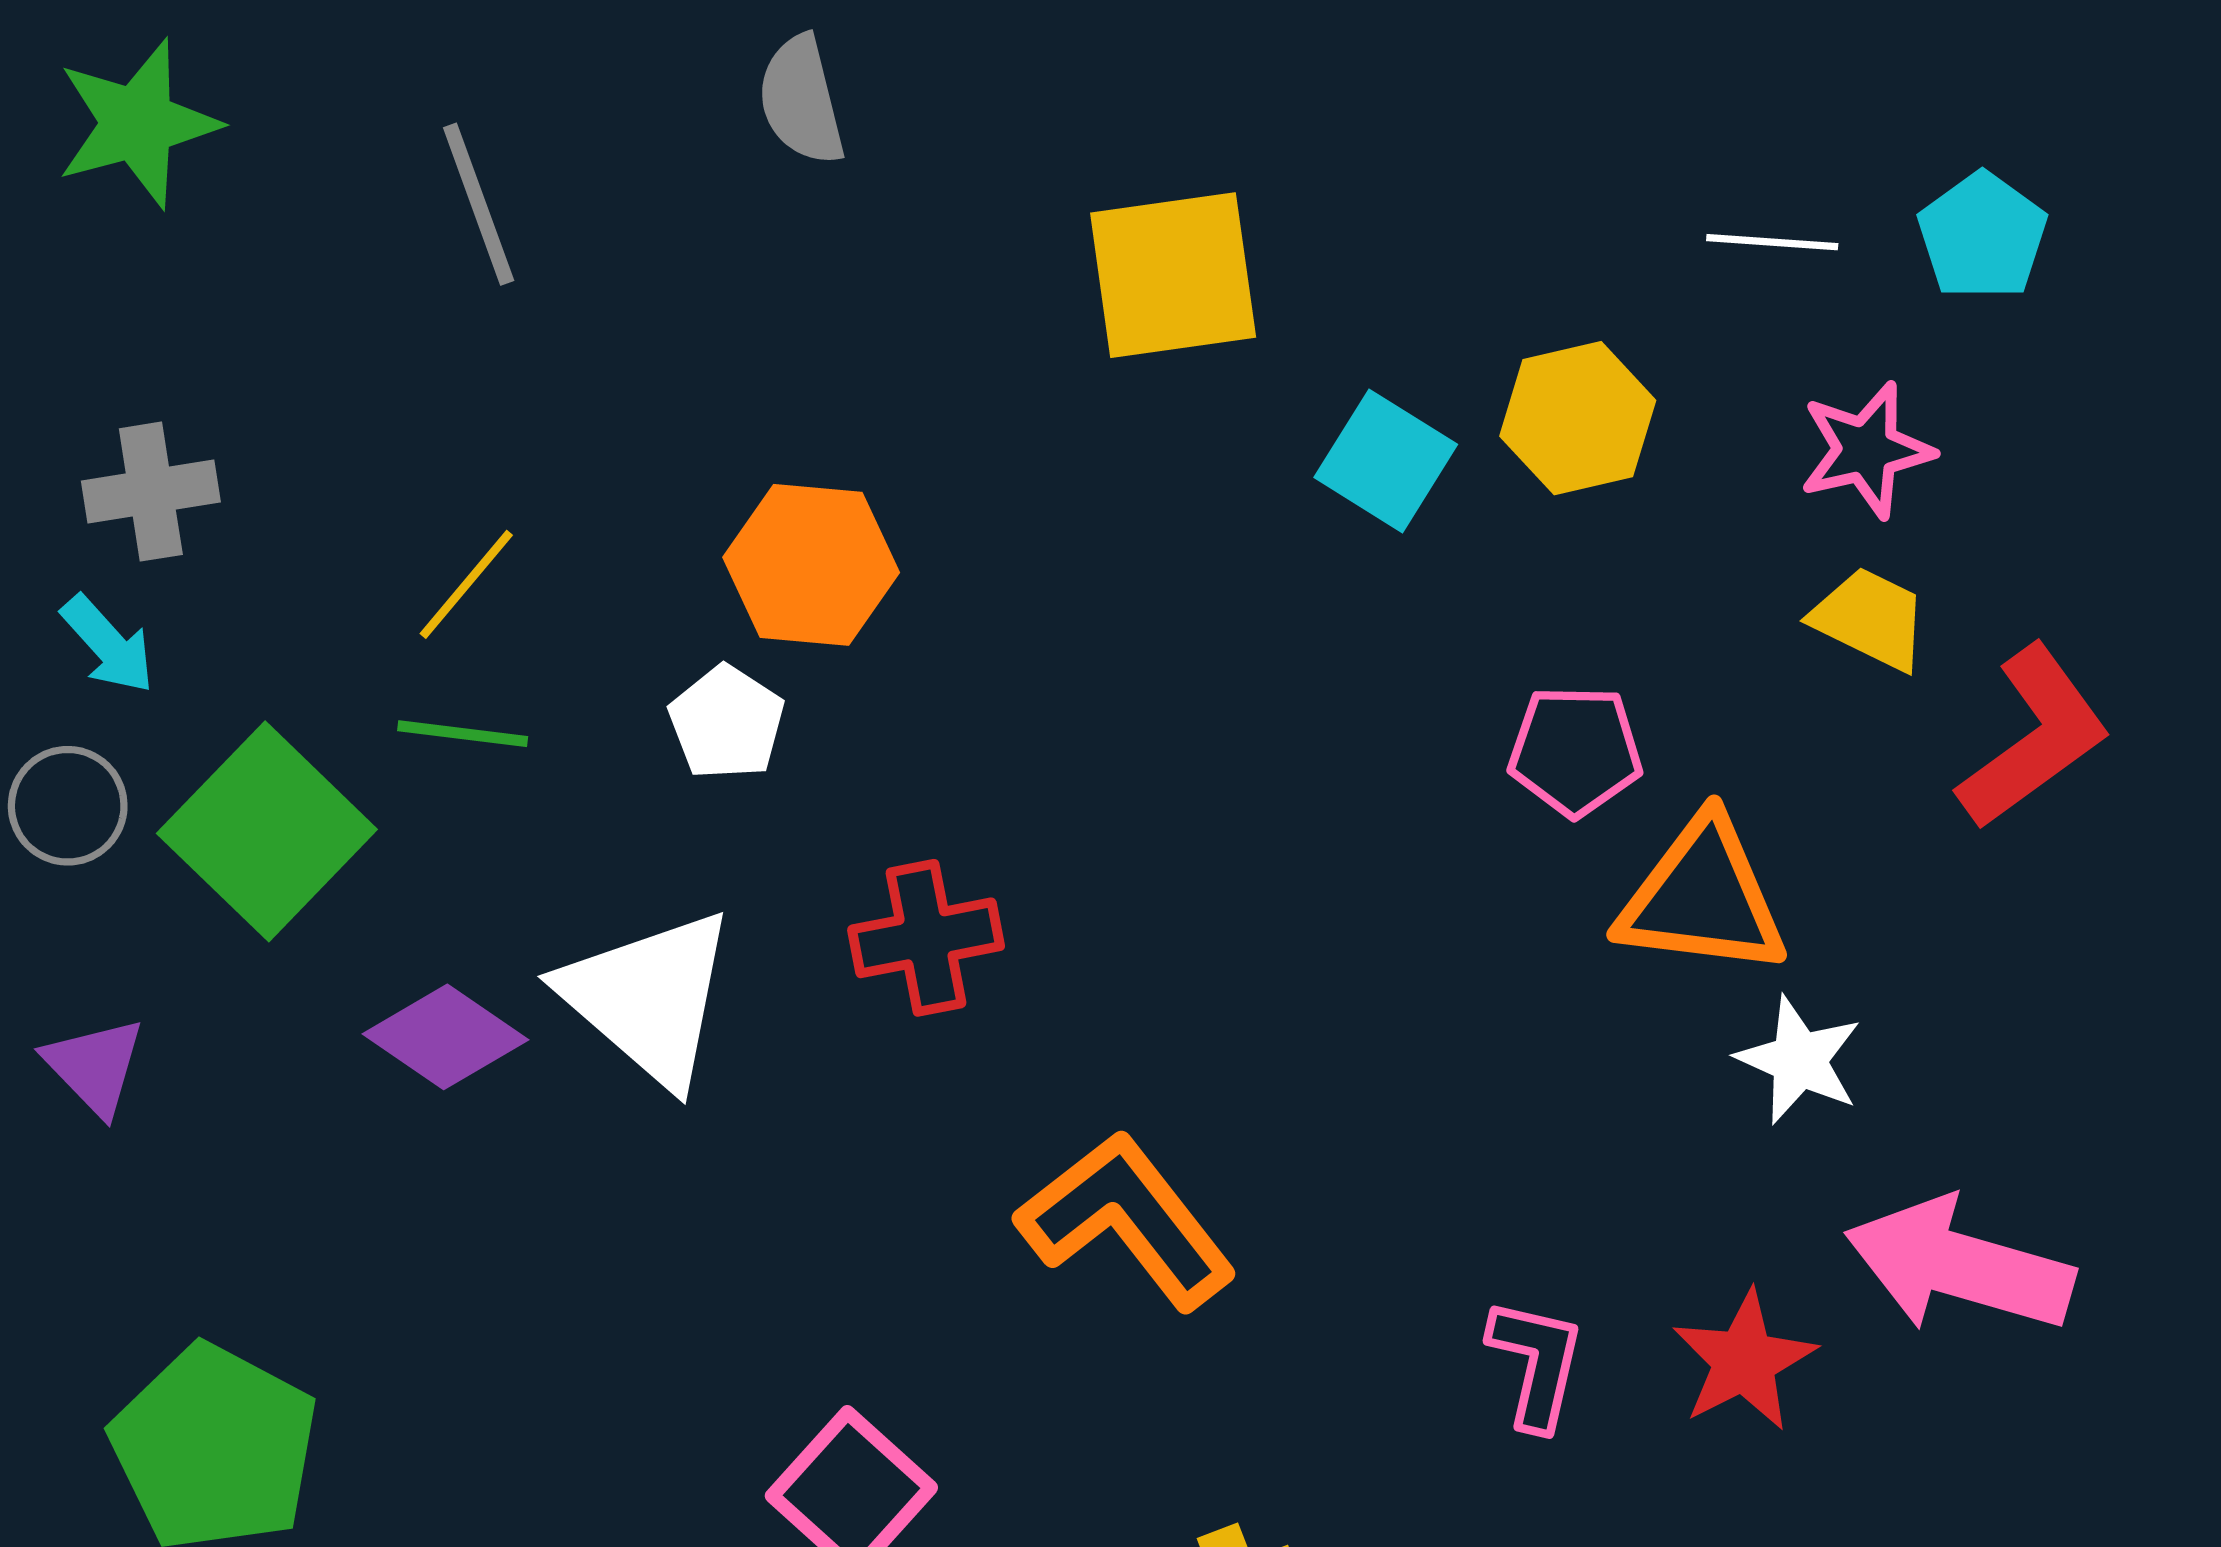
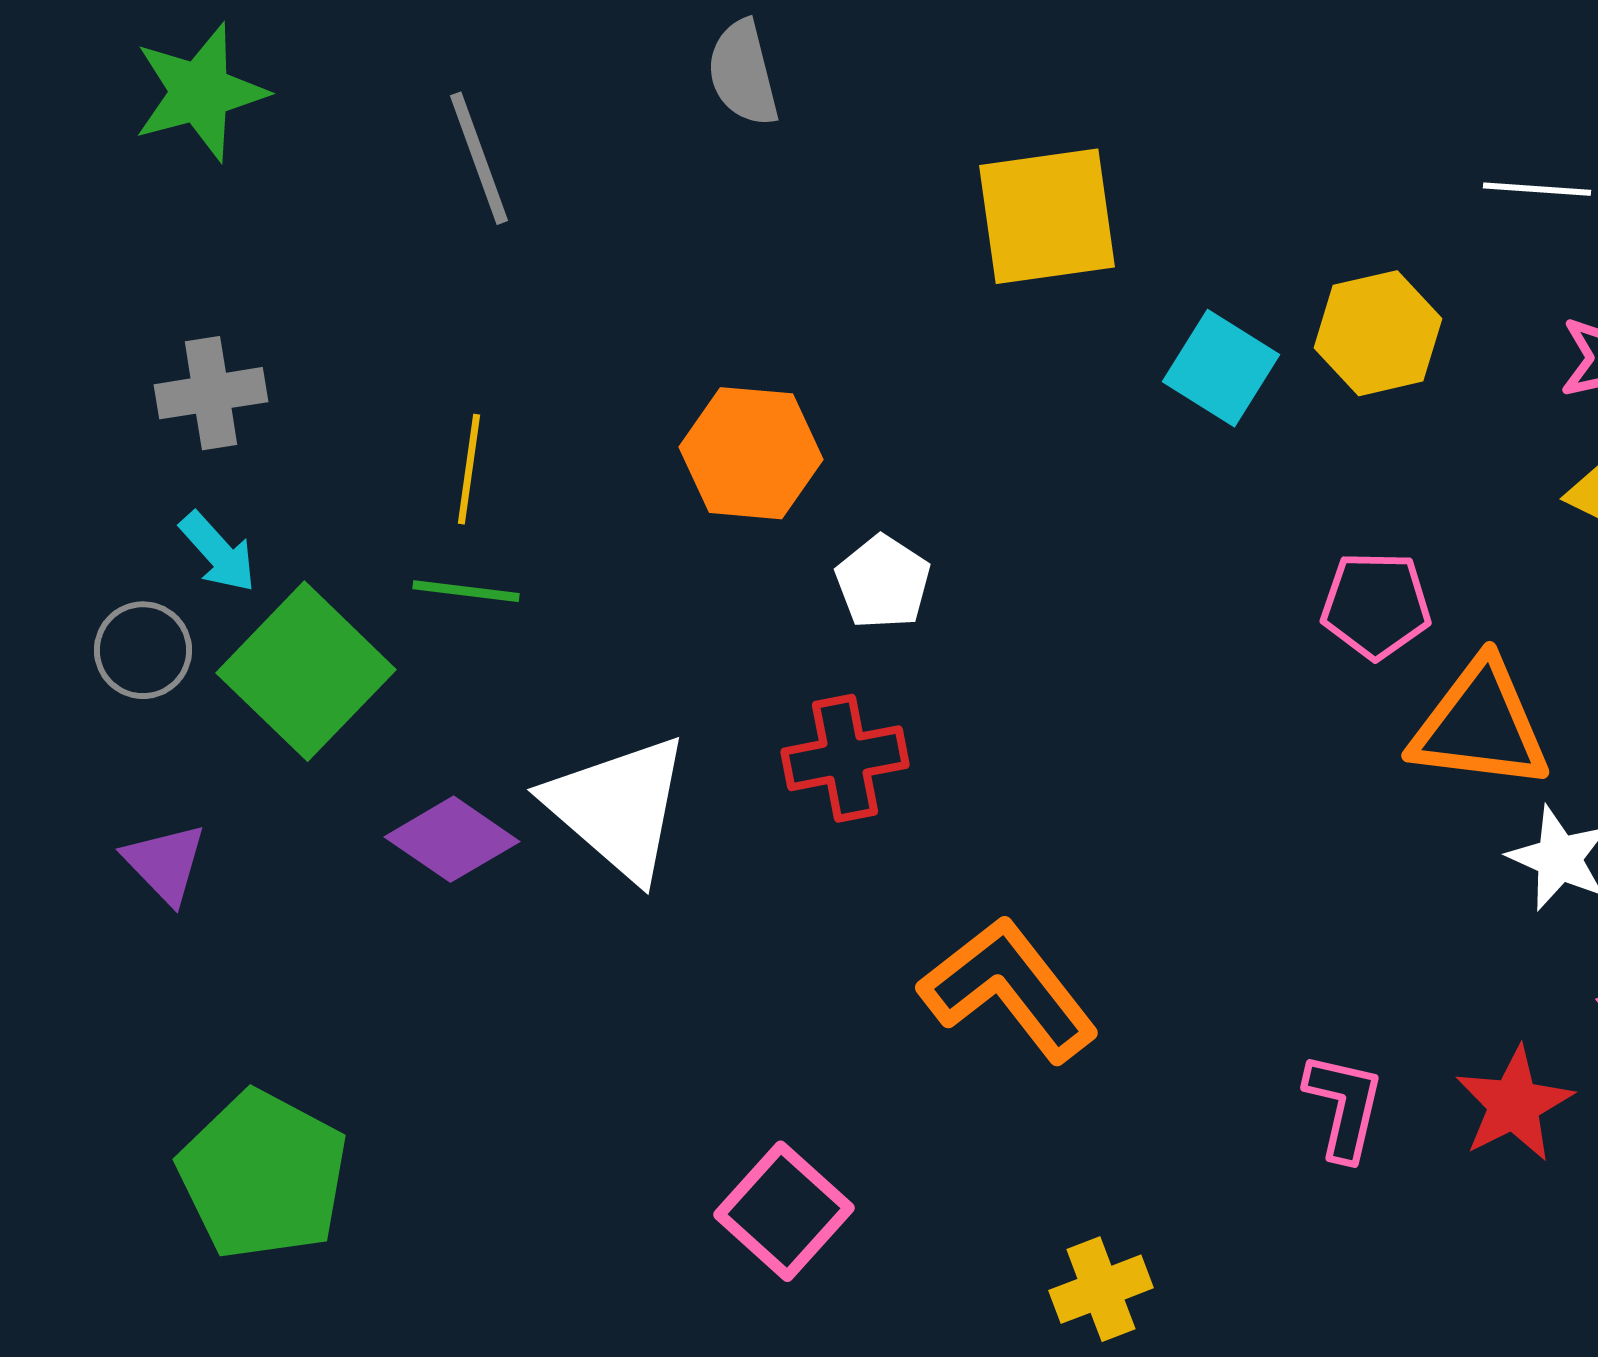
yellow line: (466, 584) -> (469, 469), turned -32
cyan arrow: (108, 644) -> (218, 552), moved
white pentagon: (727, 723) -> (883, 582), moved

